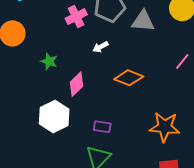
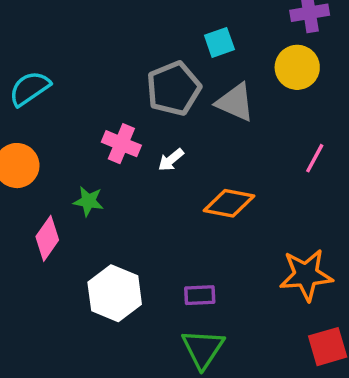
pink cross: (76, 17) -> (121, 144), moved, turned -30
gray triangle: (143, 21) -> (235, 102), turned 30
pink diamond: (76, 84) -> (47, 238), moved

